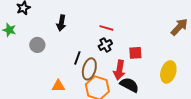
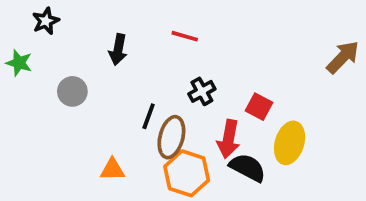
red line: (106, 28) -> (185, 36), moved
red square: (135, 53) -> (259, 107), turned 32
yellow ellipse: (168, 72) -> (290, 143), moved

